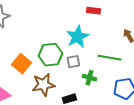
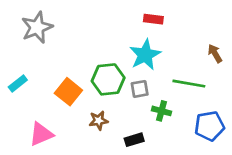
red rectangle: (93, 11) -> (153, 19), moved
brown star: (43, 85) -> (99, 120), size x0.6

